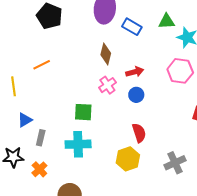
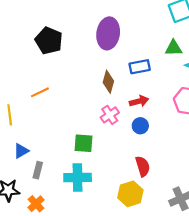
blue rectangle: (132, 27) -> (140, 67), moved, turned -42

